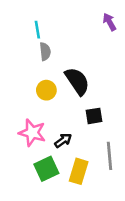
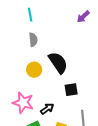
purple arrow: (109, 22) -> (83, 17), turned -104
cyan line: (37, 30) -> (30, 15), moved

